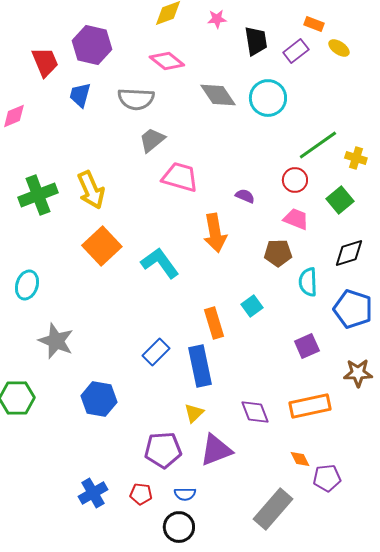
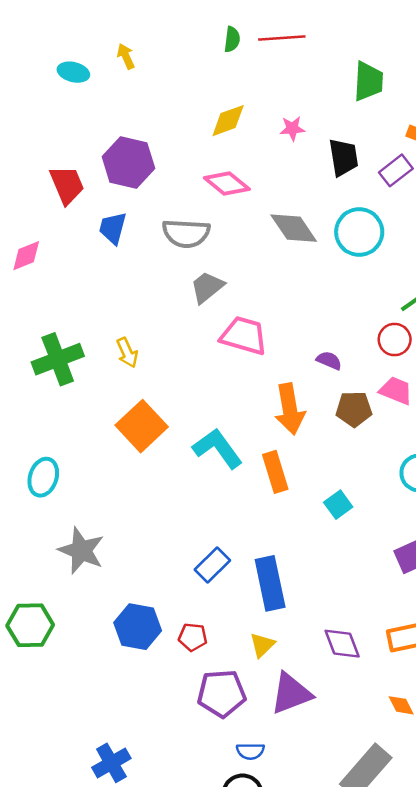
yellow arrow: (91, 190) -> (127, 353), size x0.6
brown pentagon: (278, 253) -> (354, 409), moved
orange rectangle: (214, 323) -> (275, 472), moved
blue cross: (93, 493) -> (111, 763), moved
red pentagon: (141, 494) -> (193, 637), moved

